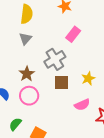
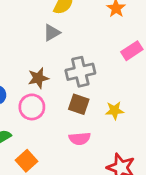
pink rectangle: (73, 34) -> (132, 51), moved
pink semicircle: (82, 105) -> (80, 139), moved

